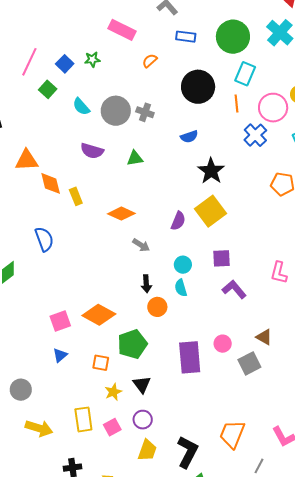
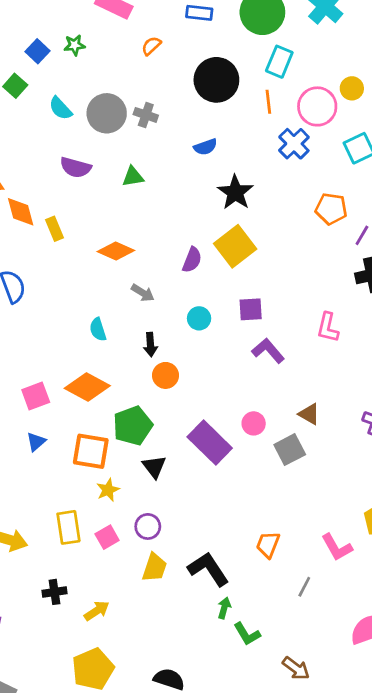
cyan semicircle: (181, 288) -> (98, 329), moved
purple rectangle: (190, 357) -> (210, 442), turned -40
orange square: (101, 363) -> (91, 451), size x1.6
black triangle: (142, 384) -> (154, 467), moved
orange trapezoid: (232, 434) -> (268, 545), size x0.7
black L-shape: (188, 452) -> (208, 569), turned -60

